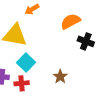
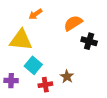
red cross: (22, 83) -> (45, 85), moved

